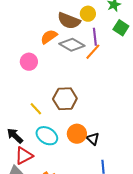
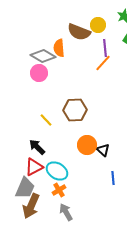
orange semicircle: (49, 37) -> (59, 48), turned -60
gray diamond: (72, 45) -> (43, 56), moved
black arrow: (15, 136) -> (37, 147), moved
cyan ellipse: (47, 136) -> (57, 171), moved

